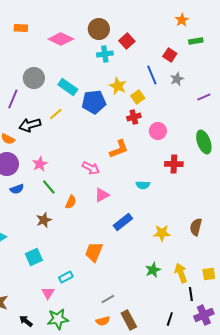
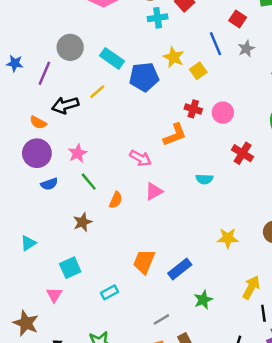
red cross: (134, 117) -> (193, 109), moved, turned 32
red cross: (174, 164) -> (243, 153), turned 30
blue rectangle: (123, 222) -> (180, 269), moved
green star: (153, 270) -> (203, 300), moved
yellow arrow: (181, 273) -> (251, 287), turned 48
pink triangle: (48, 293) -> (54, 295), moved

